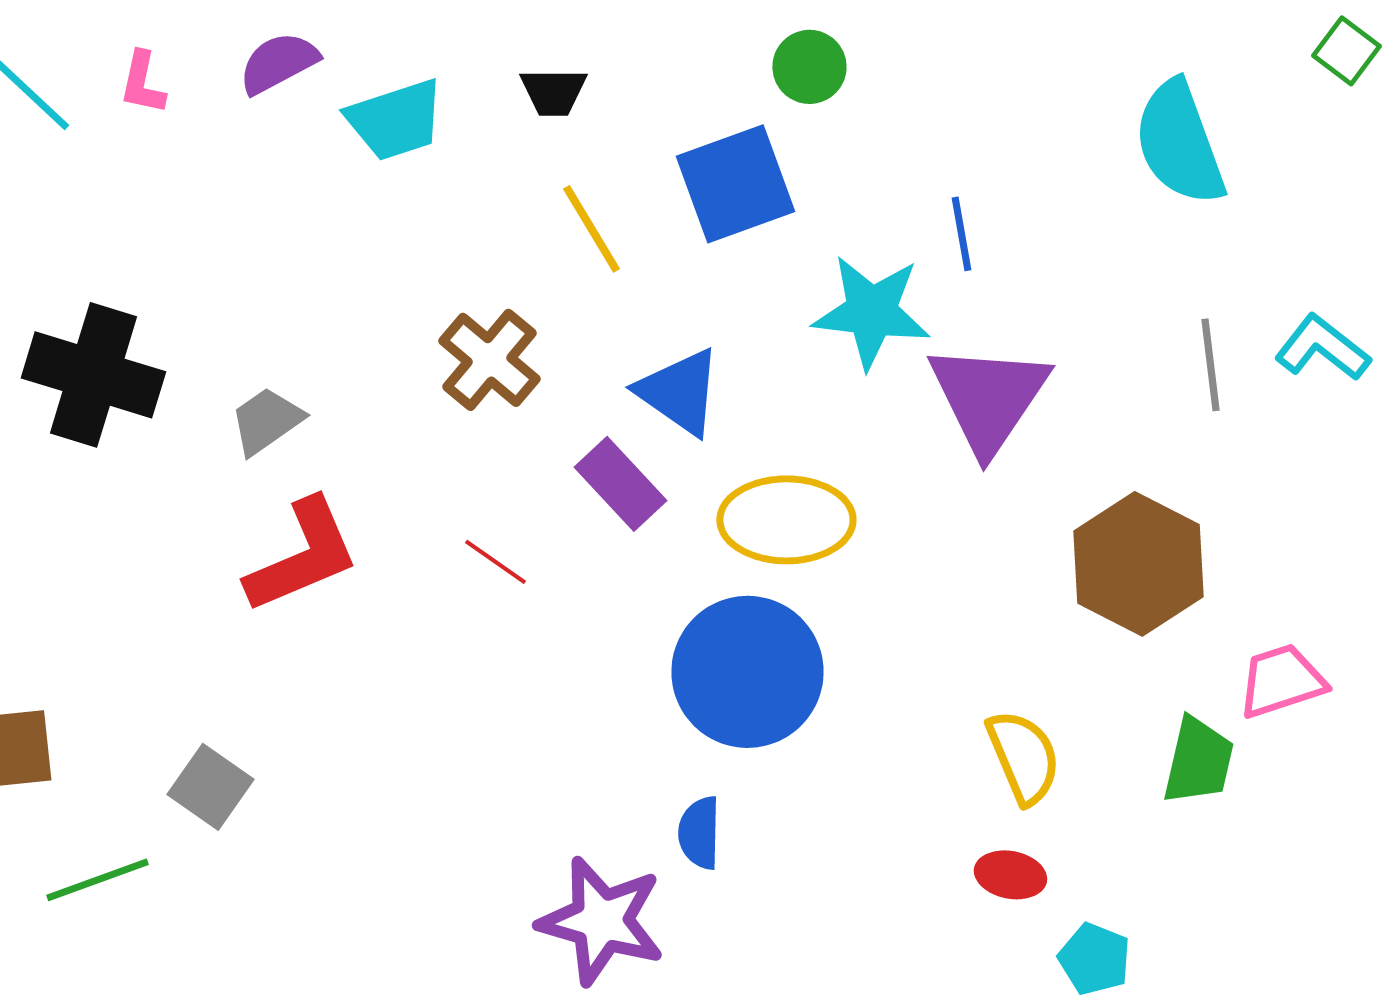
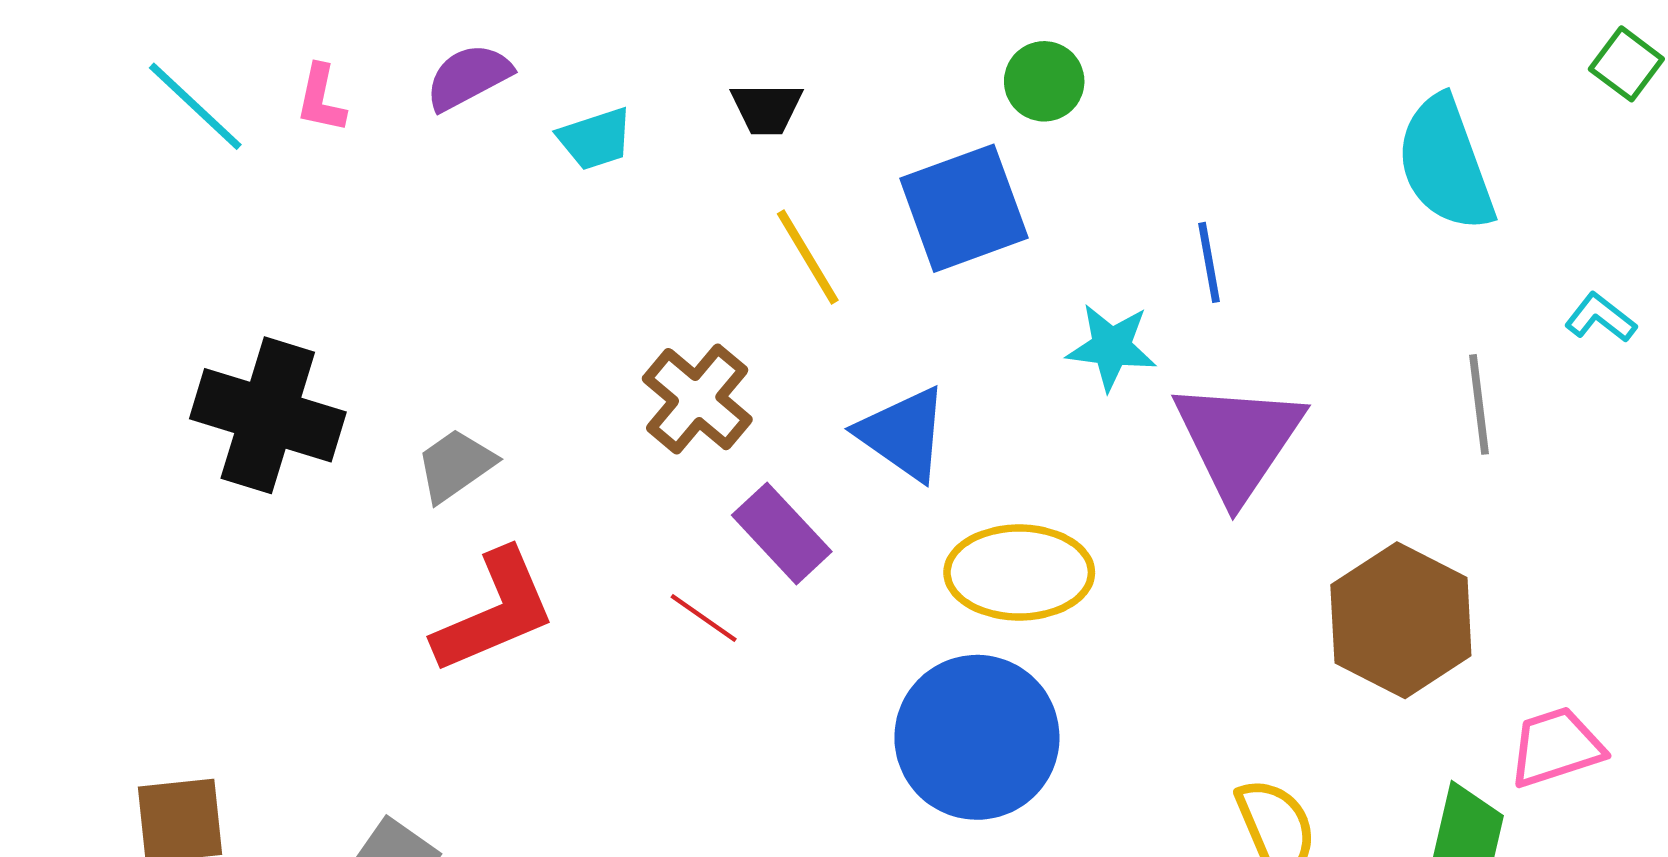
cyan trapezoid: (395, 120) -> (595, 139), size x0.7
cyan star: (871, 312) -> (1111, 347), size x0.7
cyan L-shape: (1322, 348) -> (1600, 318), moved, size x0.7
purple rectangle: (620, 484) -> (782, 533), moved

